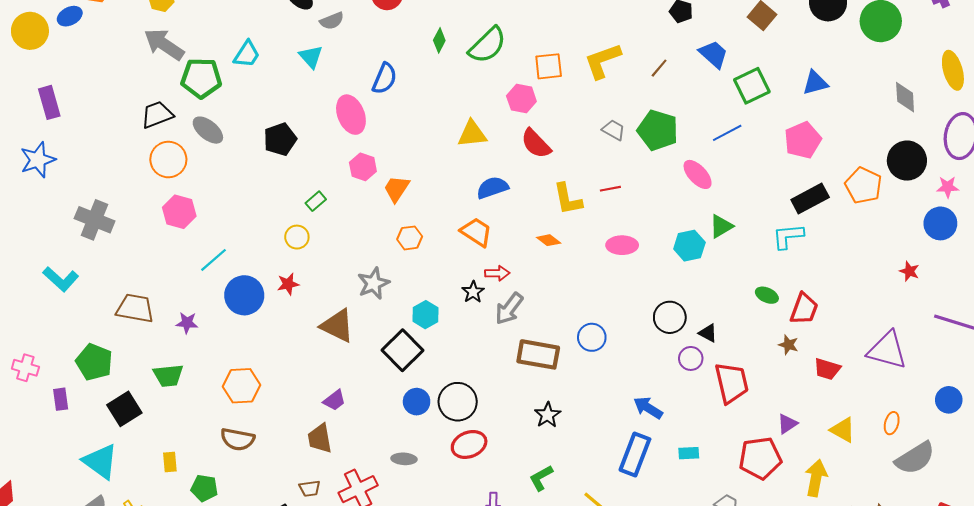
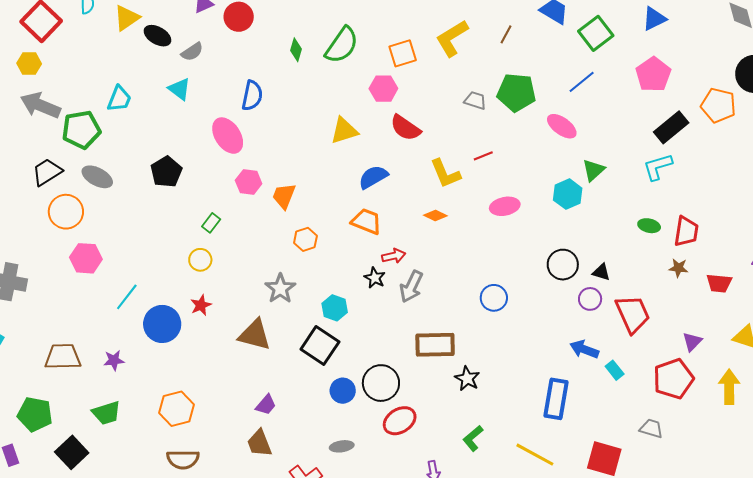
brown rectangle: (538, 354) -> (435, 345), moved
blue arrow: (648, 408) -> (584, 349), moved
cyan rectangle: (689, 453) -> (615, 370), moved, turned 66

